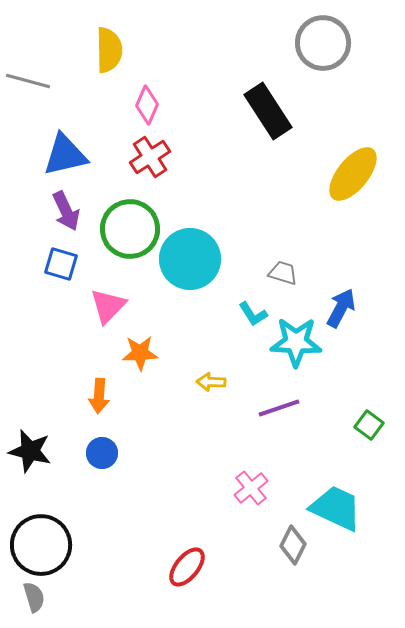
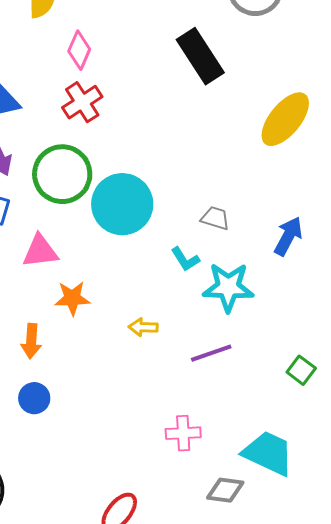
pink triangle: (108, 306) -> (40, 251), turned 39
blue arrow: (341, 308) -> (288, 236), moved
pink cross: (251, 488) -> (183, 433), turned 36
gray diamond: (293, 545) -> (225, 490), turned 72

